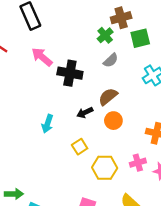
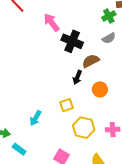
brown semicircle: (108, 97) -> (91, 61), moved
black arrow: (85, 113) -> (77, 77), turned -56
cyan arrow: (47, 124) -> (35, 118), moved

